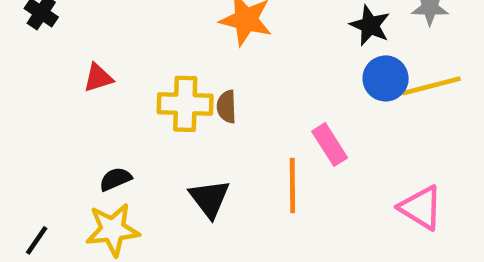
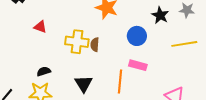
red triangle: (98, 78) -> (40, 27), turned 32
blue circle: (386, 78) -> (137, 36), moved
pink rectangle: (330, 145) -> (138, 65), turned -48

